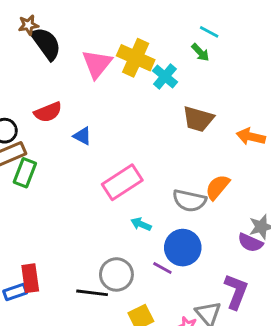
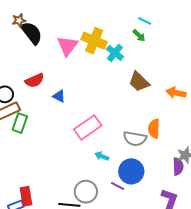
brown trapezoid: (198, 119) -> (139, 82), turned 30
orange semicircle: (218, 187) -> (154, 129), turned -36
purple semicircle: (250, 243) -> (178, 166), turned -114

